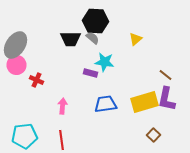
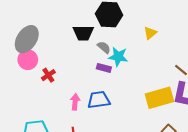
gray semicircle: (92, 38) -> (104, 47), moved
red cross: (36, 80) -> (48, 75), turned 32
blue trapezoid: (106, 104) -> (99, 100), moved

